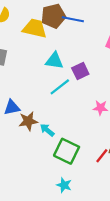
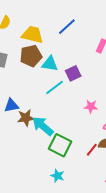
brown pentagon: (53, 16) -> (31, 56), moved
blue line: (73, 19) -> (67, 27), turned -54
cyan arrow: (47, 130) -> (43, 126), size x1.6

